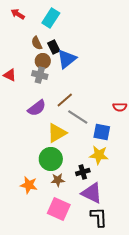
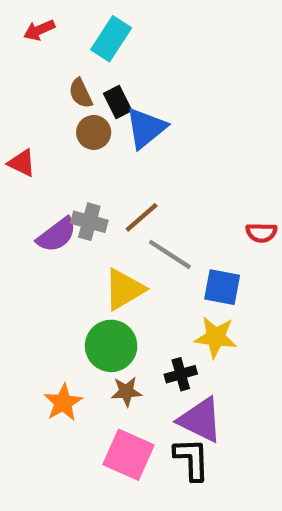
red arrow: (18, 14) -> (39, 30), turned -56
gray cross: (40, 75) -> (89, 222), moved
purple semicircle: (37, 108) -> (57, 235), moved
orange star: (29, 185) -> (63, 403), turned 30
black L-shape: (99, 217) -> (192, 459), moved

